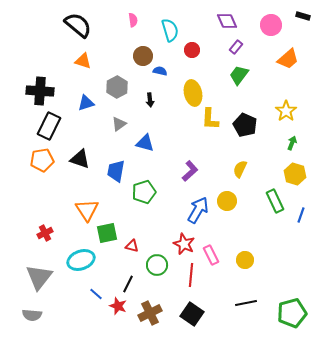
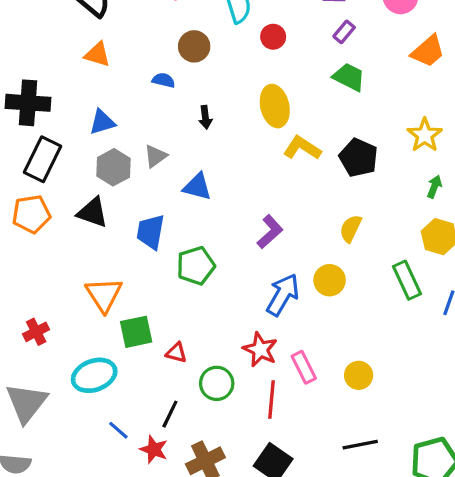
blue semicircle: (160, 71) -> (163, 80), moved
green trapezoid: (239, 75) -> (349, 77), turned 80
gray hexagon: (117, 87) -> (114, 167), moved
yellow L-shape: (210, 119) -> (302, 148), turned 120

